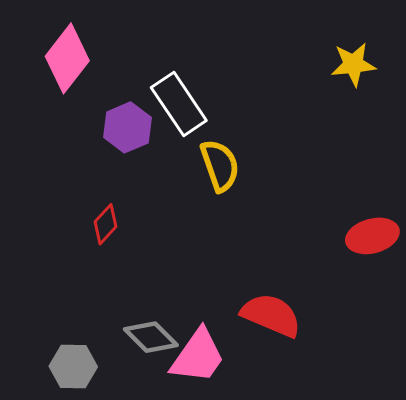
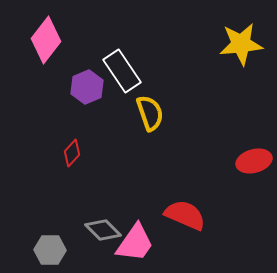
yellow star: (353, 64) -> (241, 44), size x1.4

